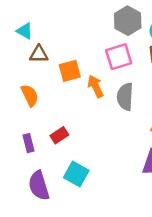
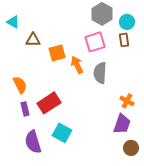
cyan triangle: (25, 31) -> (13, 22), moved
orange semicircle: (30, 95) -> (20, 85), moved
red rectangle: (59, 135) -> (49, 103), size x1.6

